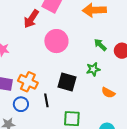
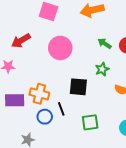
red arrow: (31, 19) -> (21, 41), moved, turned 36
blue circle: (21, 104) -> (45, 117), moved

